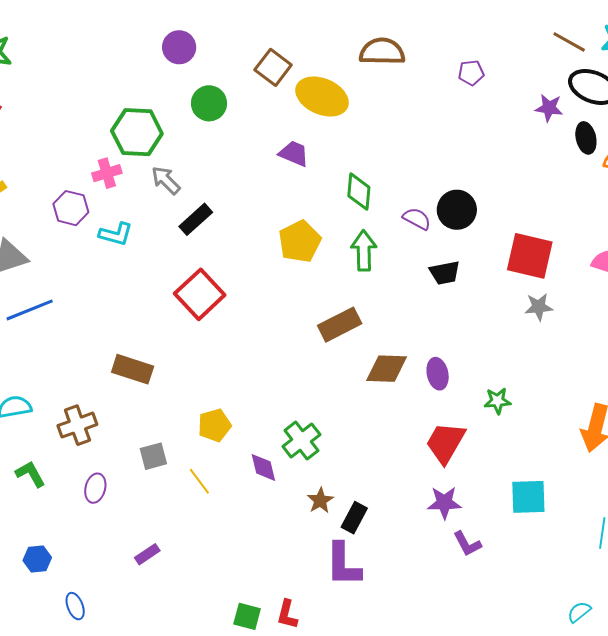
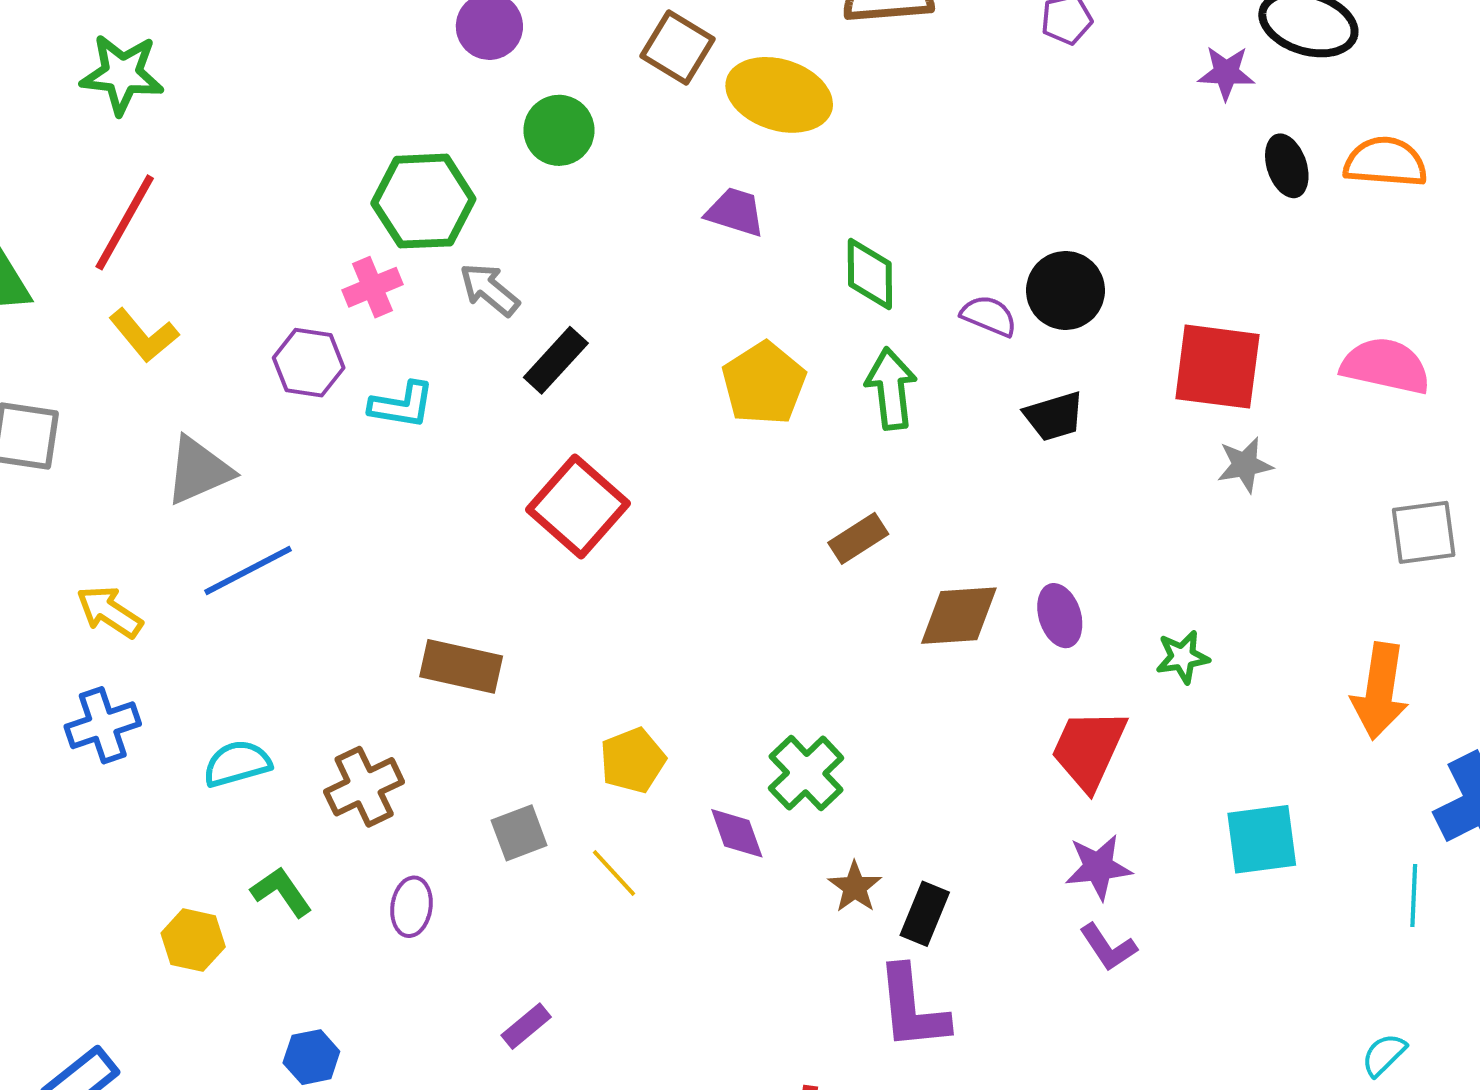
black ellipse: (586, 138) -> (1287, 166), moved
brown rectangle: (340, 325) -> (858, 538), size x0.7
purple L-shape: (467, 544) -> (1108, 947), moved

